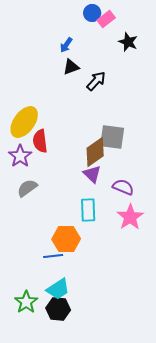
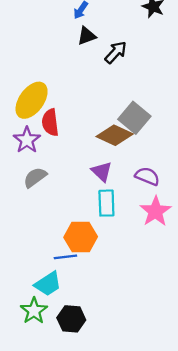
gray square: (112, 137) -> (134, 118), turned 32
brown diamond: (95, 152) -> (115, 135), turned 60
purple triangle: (92, 174) -> (102, 172), moved
cyan trapezoid: (58, 289) -> (48, 284), moved

